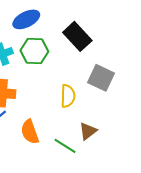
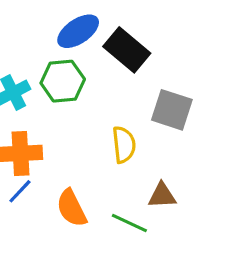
blue ellipse: (26, 19) -> (78, 31), moved
brown triangle: (88, 131) -> (162, 196), turned 42

